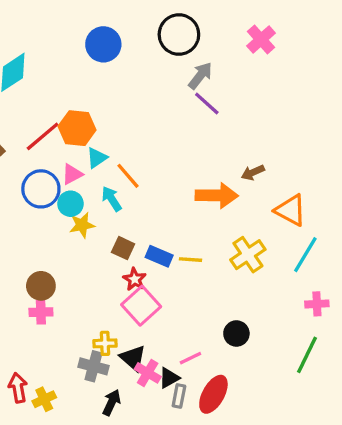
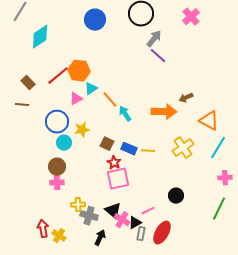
blue circle: (41, 189) -> (57, 122), moved
cyan arrow: (112, 199) -> (125, 114), moved
cyan circle: (70, 204) -> (64, 143), moved
pink square: (141, 306) -> (118, 179), turned 30
yellow cross: (105, 343) -> (78, 205), moved
yellow cross: (44, 399) -> (59, 236), turned -32

